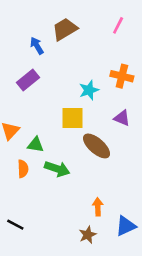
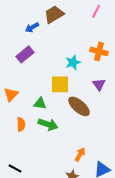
blue arrow: (37, 46) -> (32, 27), turned -88
purple triangle: (122, 118) -> (99, 84), turned 32
green triangle: (36, 145) -> (40, 103), moved
orange arrow: (98, 207) -> (80, 154), turned 32

